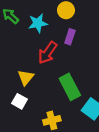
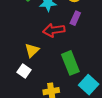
red arrow: (48, 53) -> (54, 30), turned 40

